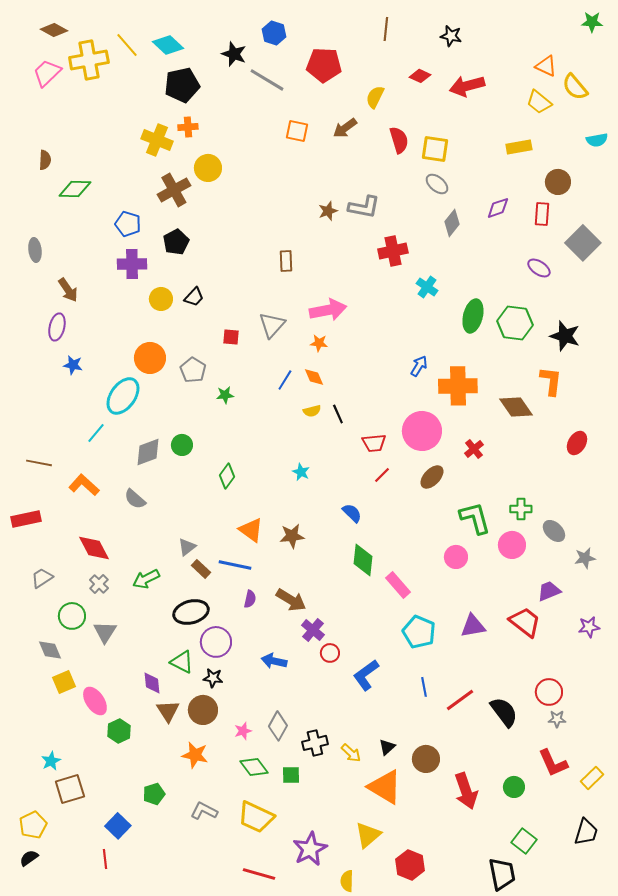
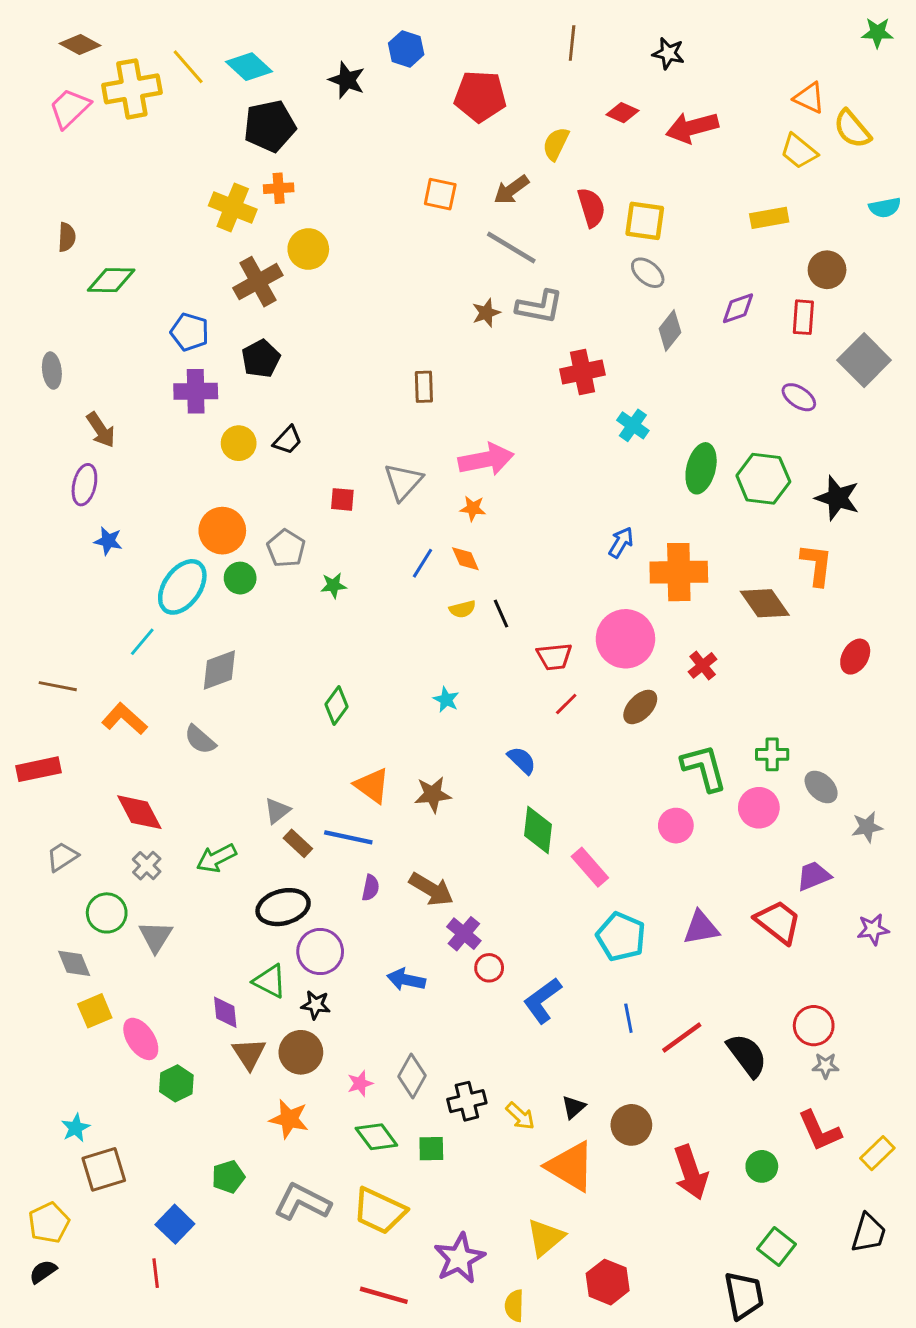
gray line: (267, 80) -> (511, 248), moved
green circle: (182, 445) -> (240, 578), moved
gray L-shape: (204, 811) -> (302, 1202), size x1.4

